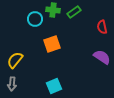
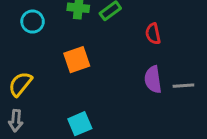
cyan circle: (35, 19) -> (33, 22), moved
purple semicircle: (102, 57) -> (153, 79), turned -132

